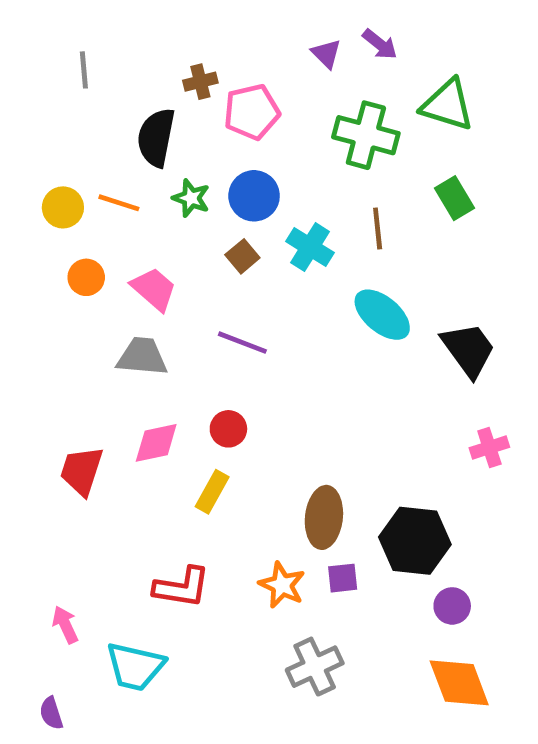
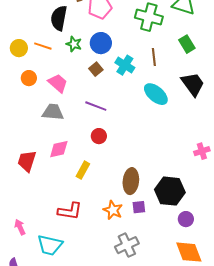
black trapezoid: (468, 350) -> (193, 84), moved
red circle: (228, 429) -> (99, 136), moved

